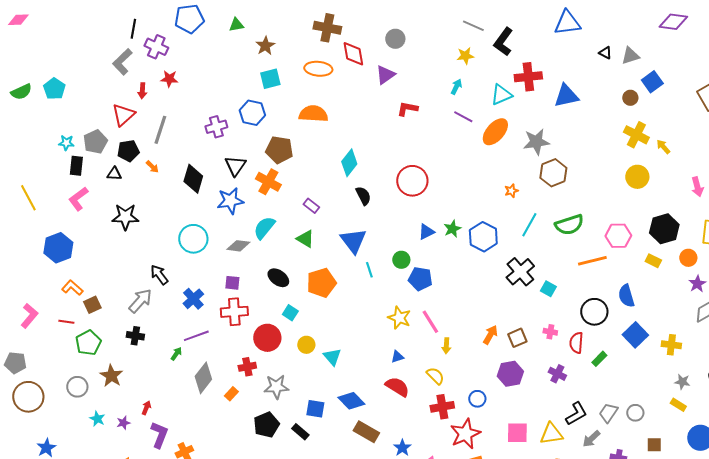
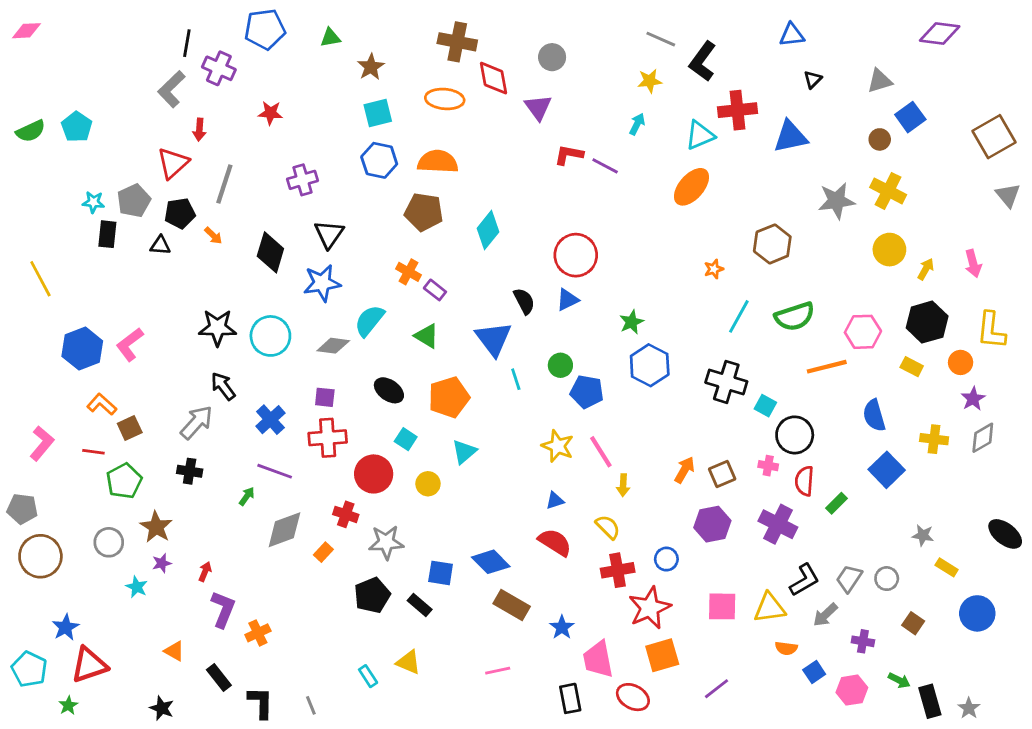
blue triangle: (567, 23) -> (792, 35), size x0.7
black triangle: (605, 53) -> (813, 79), moved, turned 48
purple triangle: (385, 75) -> (538, 107), turned -30
red star: (169, 79) -> (270, 113), moved
blue hexagon: (252, 113) -> (379, 160), moved
purple line: (463, 117) -> (605, 166), moved
gray star: (536, 142) -> (836, 201), moved
yellow arrow: (663, 147) -> (926, 269), moved, turned 70
brown pentagon: (279, 150) -> (424, 212), moved
orange cross: (268, 182) -> (408, 272), moved, size x0.7
black semicircle: (363, 196) -> (524, 301), moved
pink L-shape: (78, 199) -> (130, 344), moved
black star: (125, 217) -> (217, 328), moved
blue triangle: (426, 232) -> (567, 300), moved
blue hexagon: (483, 237) -> (650, 365), moved
black cross: (520, 272) -> (726, 382), turned -32
black circle: (594, 312) -> (795, 435), moved
purple line: (196, 336) -> (275, 471), turned 40
yellow cross: (671, 345) -> (934, 439), moved
cyan triangle: (332, 357) -> (464, 452), moved, turned 30
red cross: (247, 367) -> (346, 514), turned 30
purple cross: (557, 374) -> (778, 524), size x1.5
gray diamond: (203, 378) -> (284, 530), turned 32
gray star: (682, 382) -> (923, 535), moved
purple star: (123, 423) -> (162, 563), moved
brown square: (654, 445) -> (913, 623), turned 35

